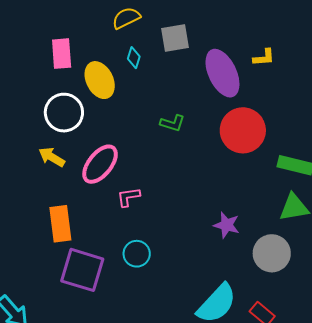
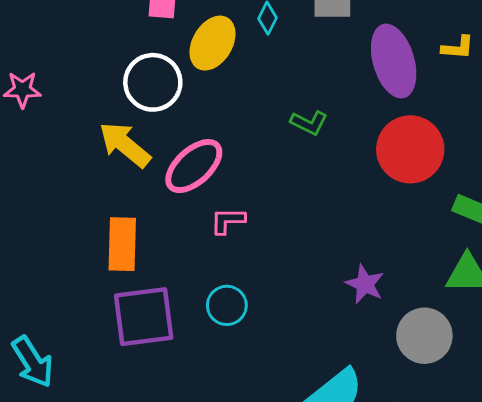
yellow ellipse: (100, 80) -> (213, 43), turned 48
yellow arrow: (52, 157) -> (125, 145), size x1.4
purple square: (82, 270) -> (144, 317), turned -33

